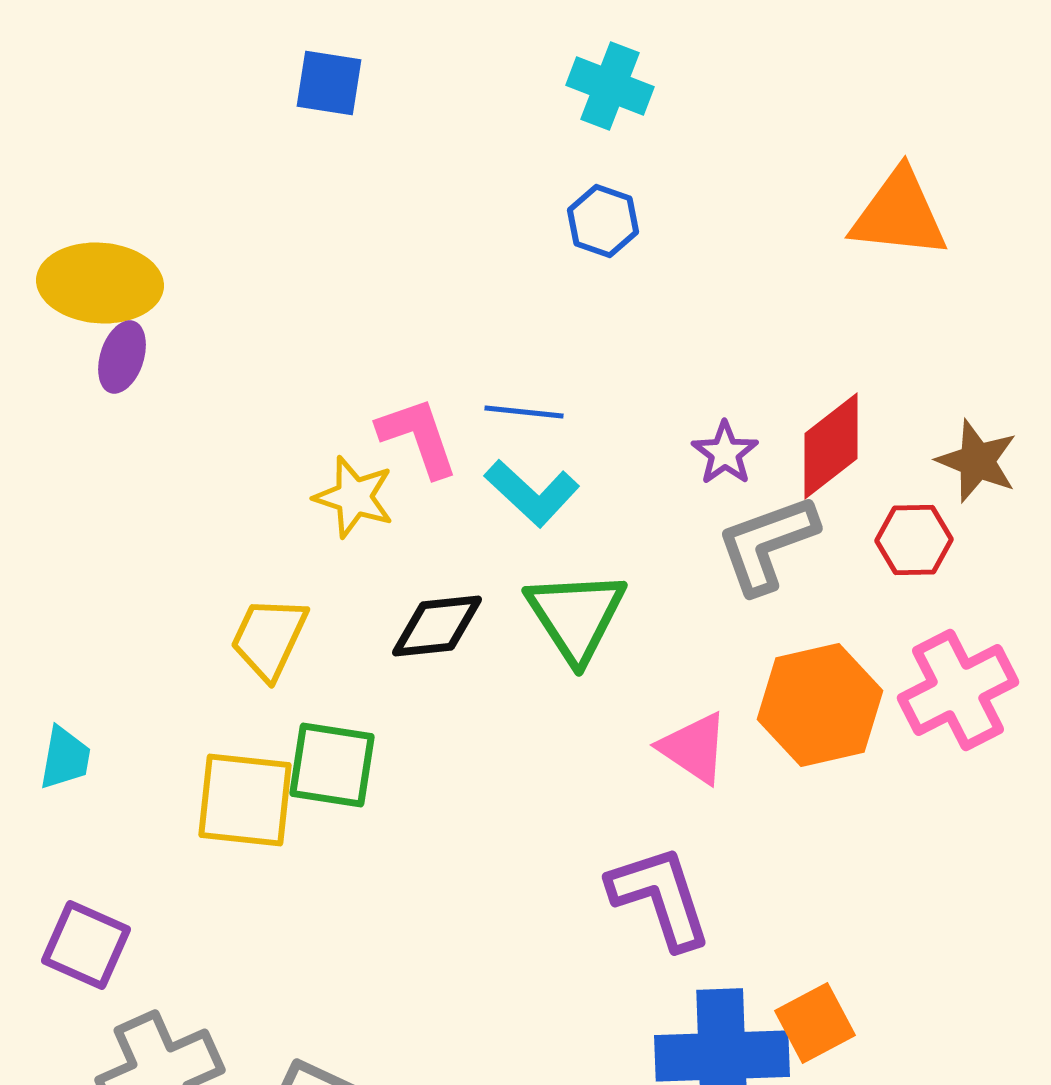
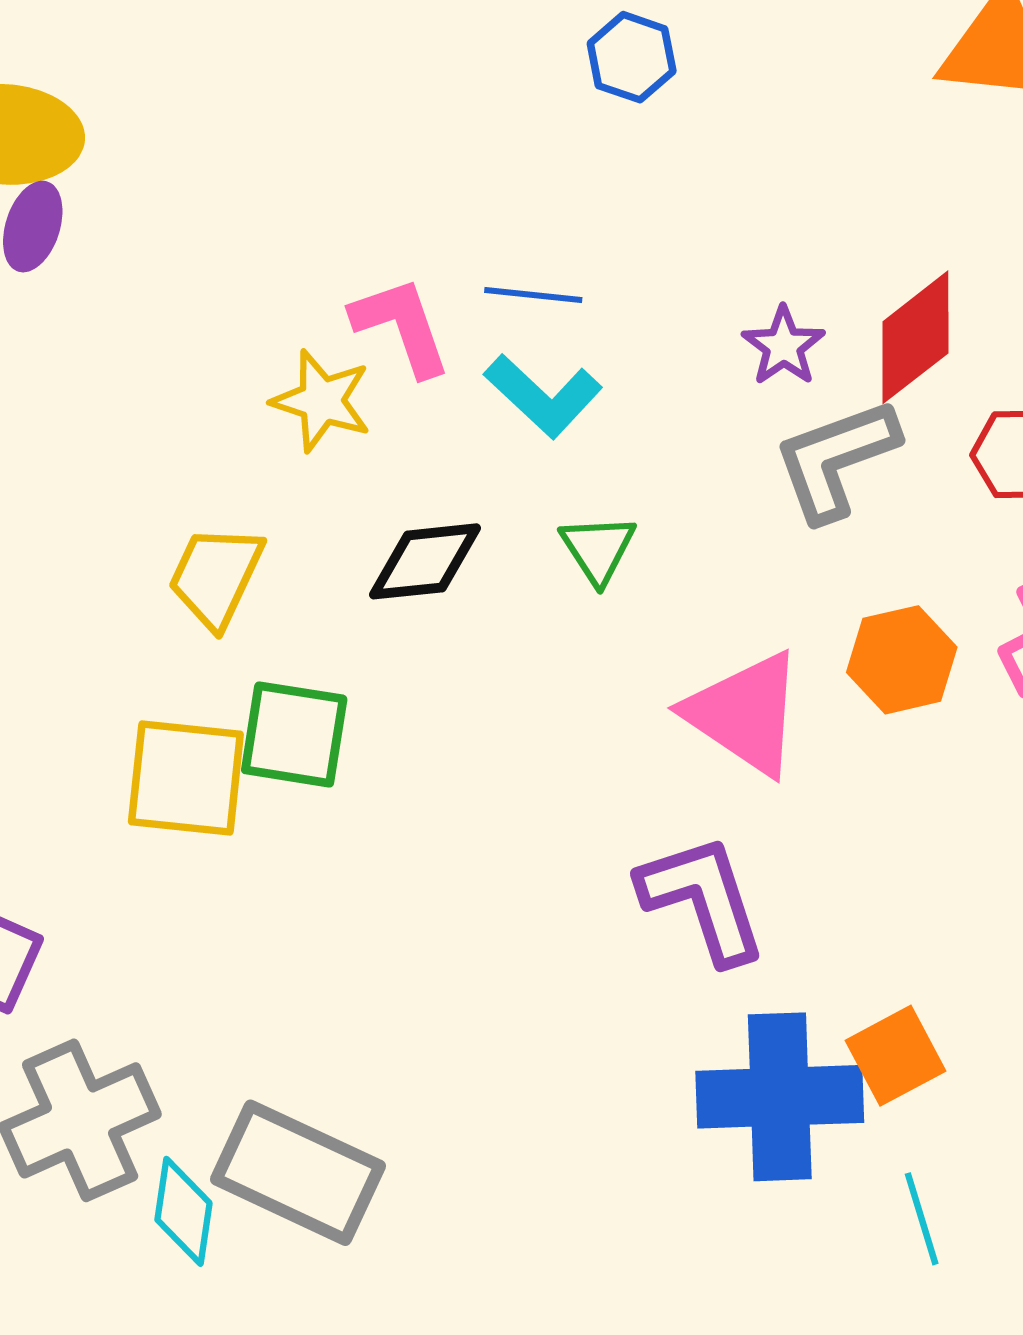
green triangle: (576, 616) -> (598, 549), size x0.6
orange hexagon: (820, 705) -> (902, 660), size x0.7
pink triangle: (694, 748) -> (745, 713), size x1.4

